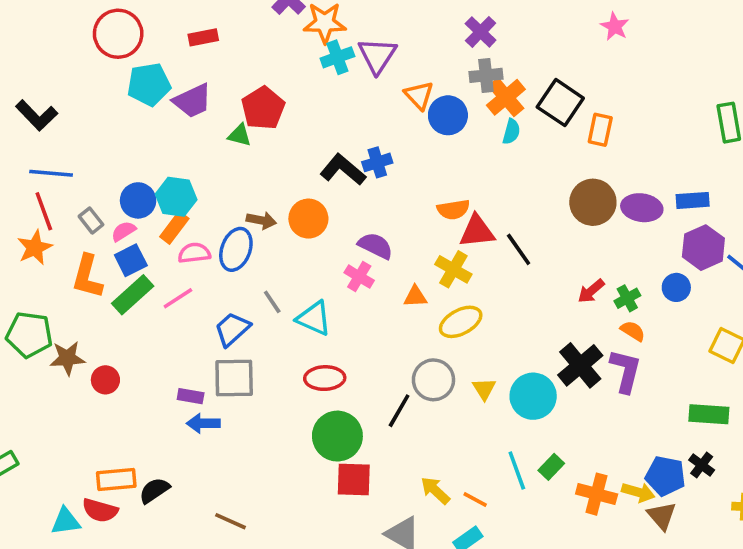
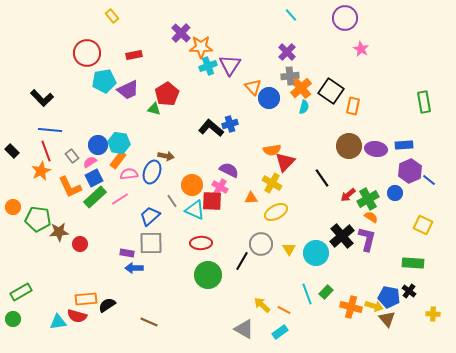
orange circle: (308, 219) -> (192, 185), moved
red triangle: (477, 231) -> (285, 162), turned -40
black line: (519, 249) -> (322, 178), moved
orange L-shape: (87, 277) -> (70, 187), turned -40
green cross: (627, 298) -> (368, 199), size x1.5
red square: (354, 480) -> (212, 201), moved

